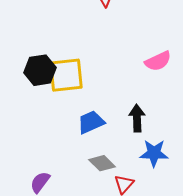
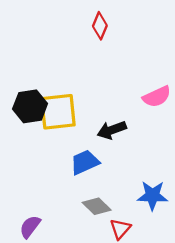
black arrow: (137, 118) -> (112, 130), moved, turned -108

